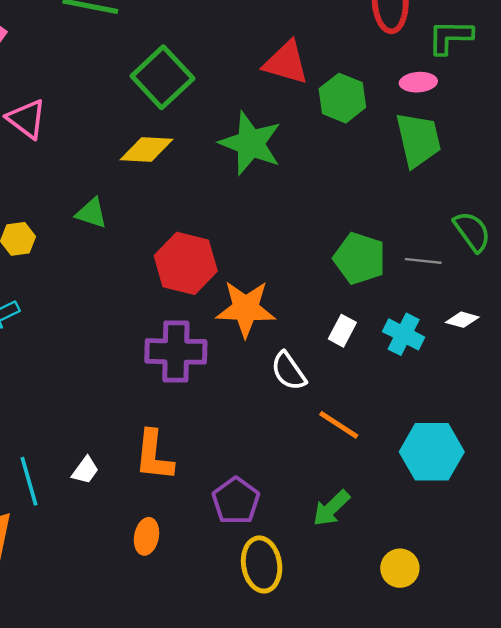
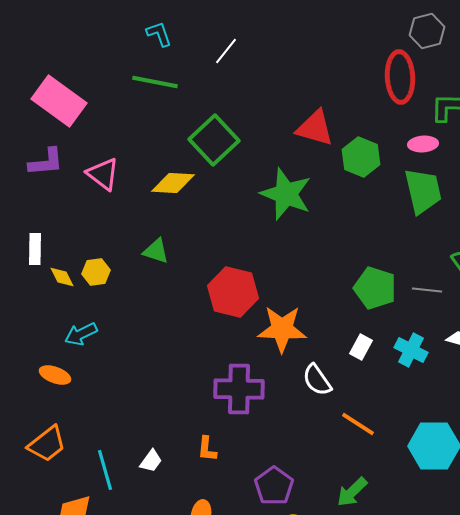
yellow diamond: (147, 149) -> (173, 183), moved
purple cross: (176, 351) -> (239, 389), moved
orange L-shape: (154, 456) -> (207, 449), size x0.6

